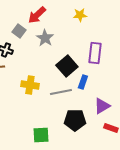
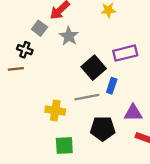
purple rectangle: (95, 53) -> (125, 53), turned 70
yellow cross: (30, 85) -> (55, 111), moved
purple triangle: (102, 106) -> (133, 113), turned 30

